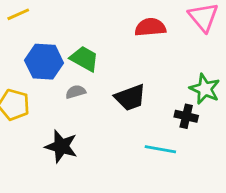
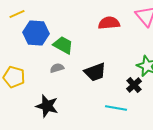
blue hexagon: (44, 62) -> (36, 33), moved
black cross: (186, 116) -> (134, 85), turned 35

